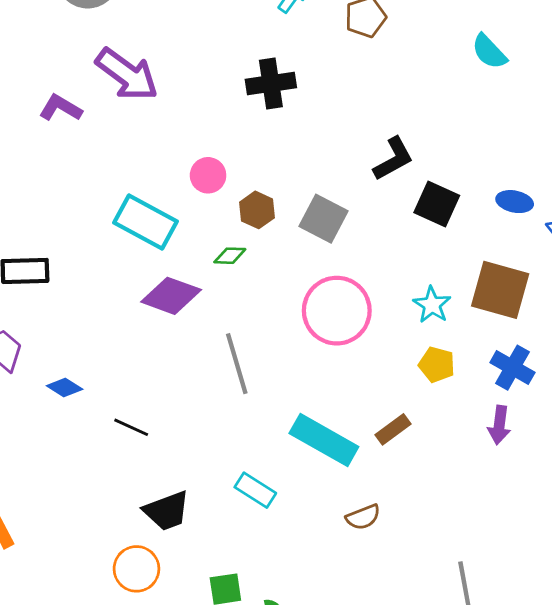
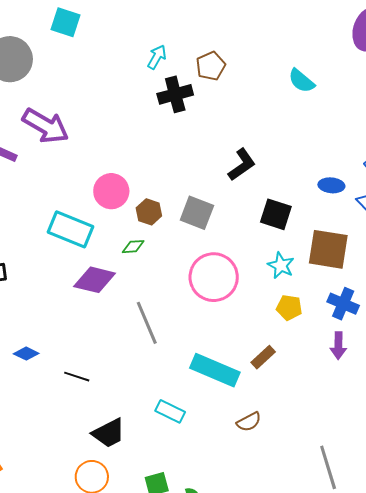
black cross: (271, 84) -> (175, 94), moved
pink circle: (208, 175) -> (111, 191), size x1.4
black square: (437, 204) -> (276, 214), moved

